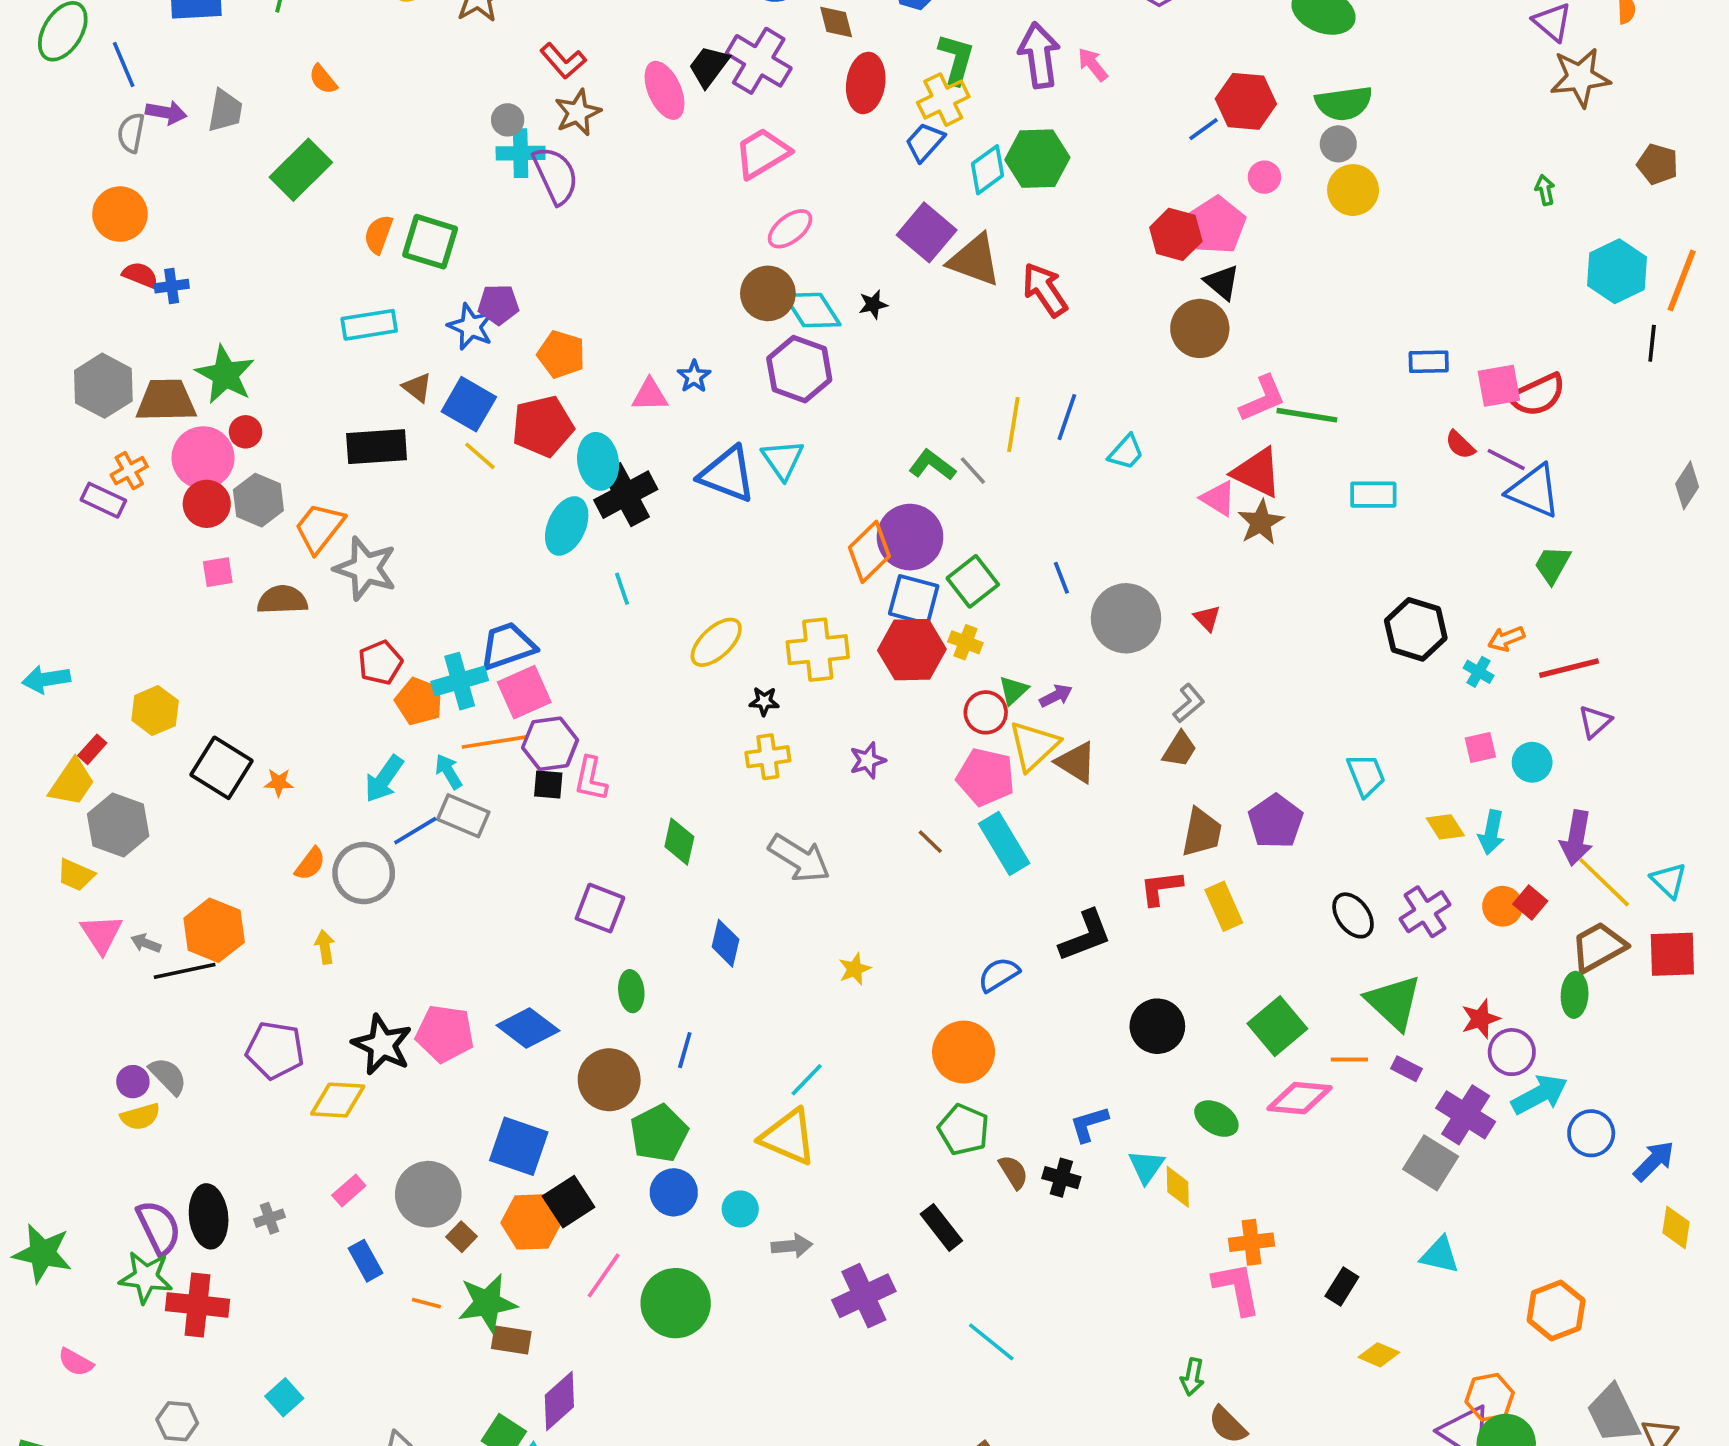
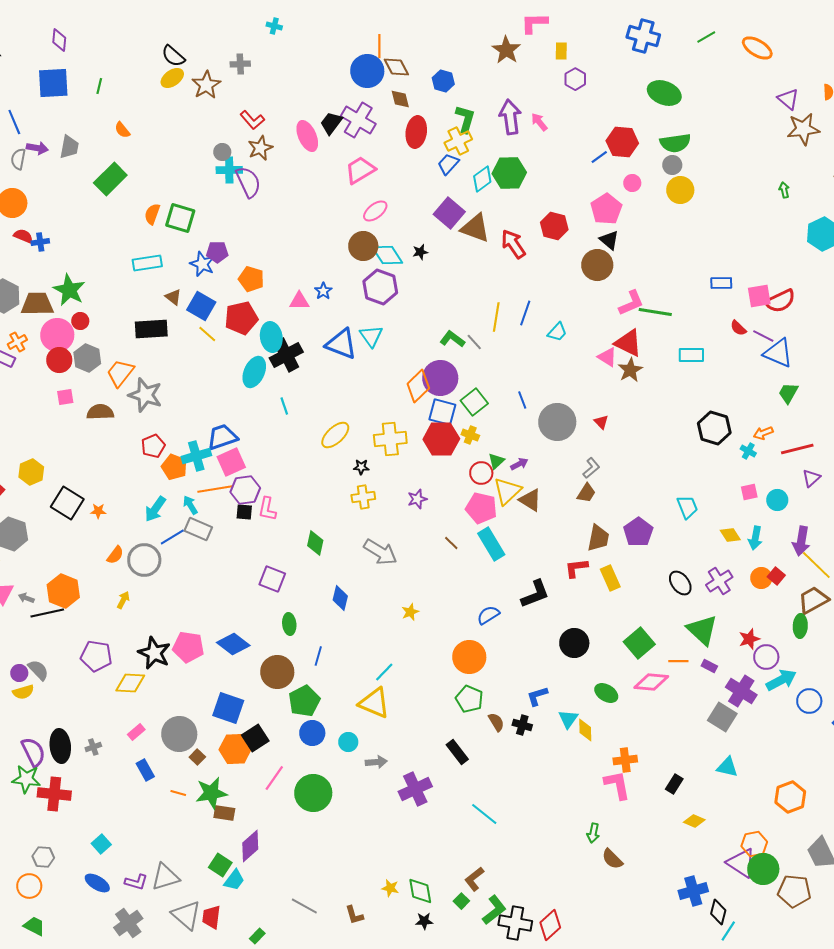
red hexagon: (1176, 234) -> (554, 226), moved
yellow arrow: (325, 947) -> (123, 600), turned 36

